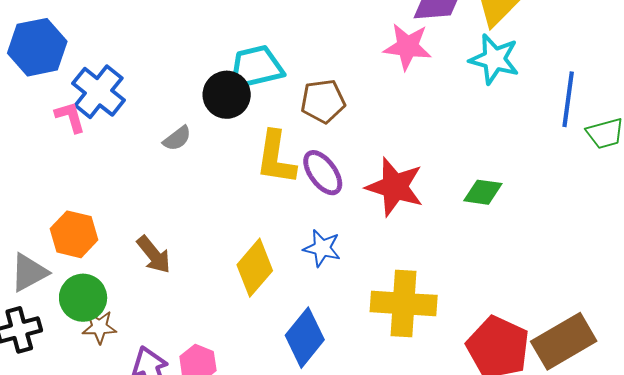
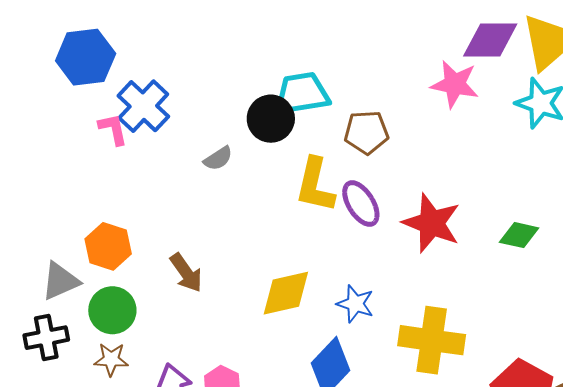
blue star: (322, 248) -> (355, 304), moved
yellow diamond: (255, 268) -> (286, 293), turned 32
brown star: (99, 327) -> (111, 359), moved

